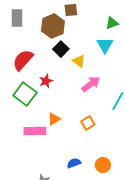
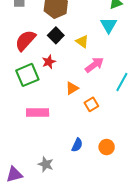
black square: (61, 49) -> (56, 35), moved
green square: (25, 94) -> (27, 75), turned 30
orange triangle: (54, 119) -> (72, 88), moved
blue semicircle: (74, 163) -> (77, 145), turned 136

